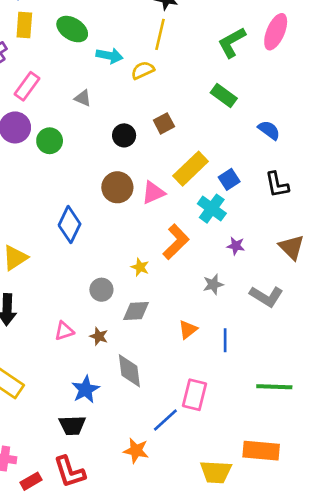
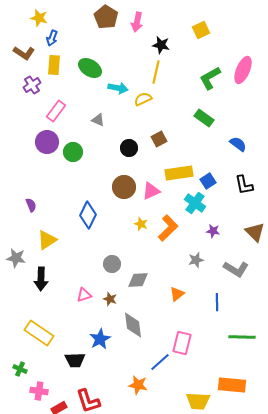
yellow rectangle: (191, 169) -> (179, 173), turned 36
yellow star: (140, 267) -> (141, 224), moved
blue line: (225, 340) -> (217, 302), moved
black trapezoid: (72, 425) -> (75, 360), moved

